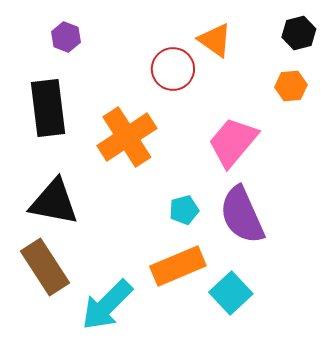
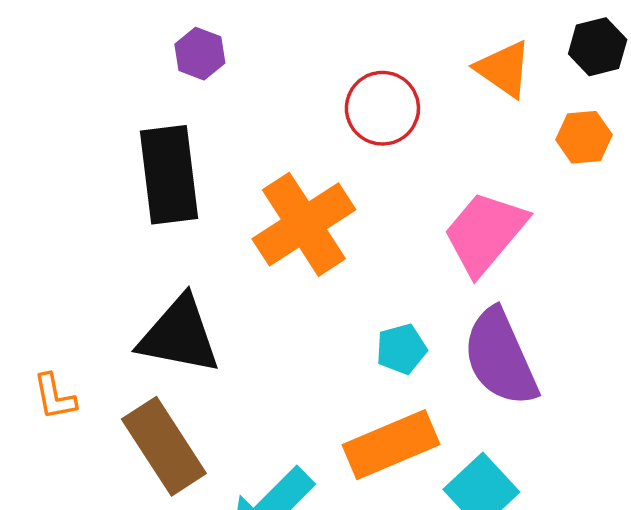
orange triangle: (215, 40) -> (504, 69), moved

